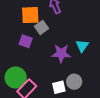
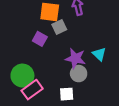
cyan triangle: (82, 46) -> (99, 54), turned -32
gray circle: (74, 82) -> (79, 74), moved

